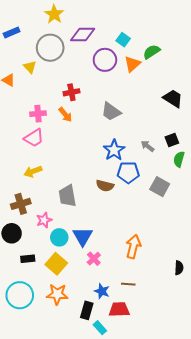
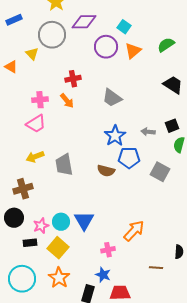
green semicircle: (152, 52) -> (166, 45), moved
gray arrow: (148, 146) -> (148, 132), turned -32
gray trapezoid: (67, 196) -> (64, 165), moved
pink star: (44, 220) -> (41, 226), moved
orange arrow: (133, 247) -> (134, 231), turned 30
pink cross: (94, 259) -> (108, 250), moved, turned 32
brown line: (128, 284) -> (156, 268), moved
orange star: (57, 294) -> (59, 278), turned 30

